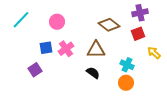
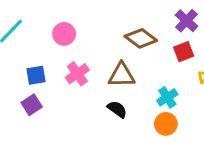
purple cross: (140, 13) -> (187, 21), turned -35
blue square: (46, 48) -> (36, 75), moved
cyan cross: (127, 65) -> (167, 97), turned 32

